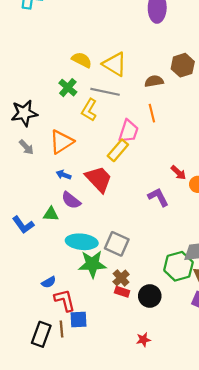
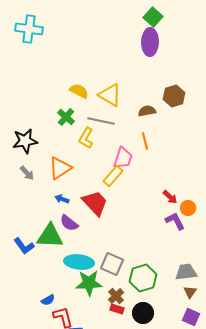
purple L-shape: (158, 197) -> (175, 221), moved
green triangle: (51, 214) -> (50, 236), size x1.8
green hexagon: (178, 266) -> (143, 278), moved

